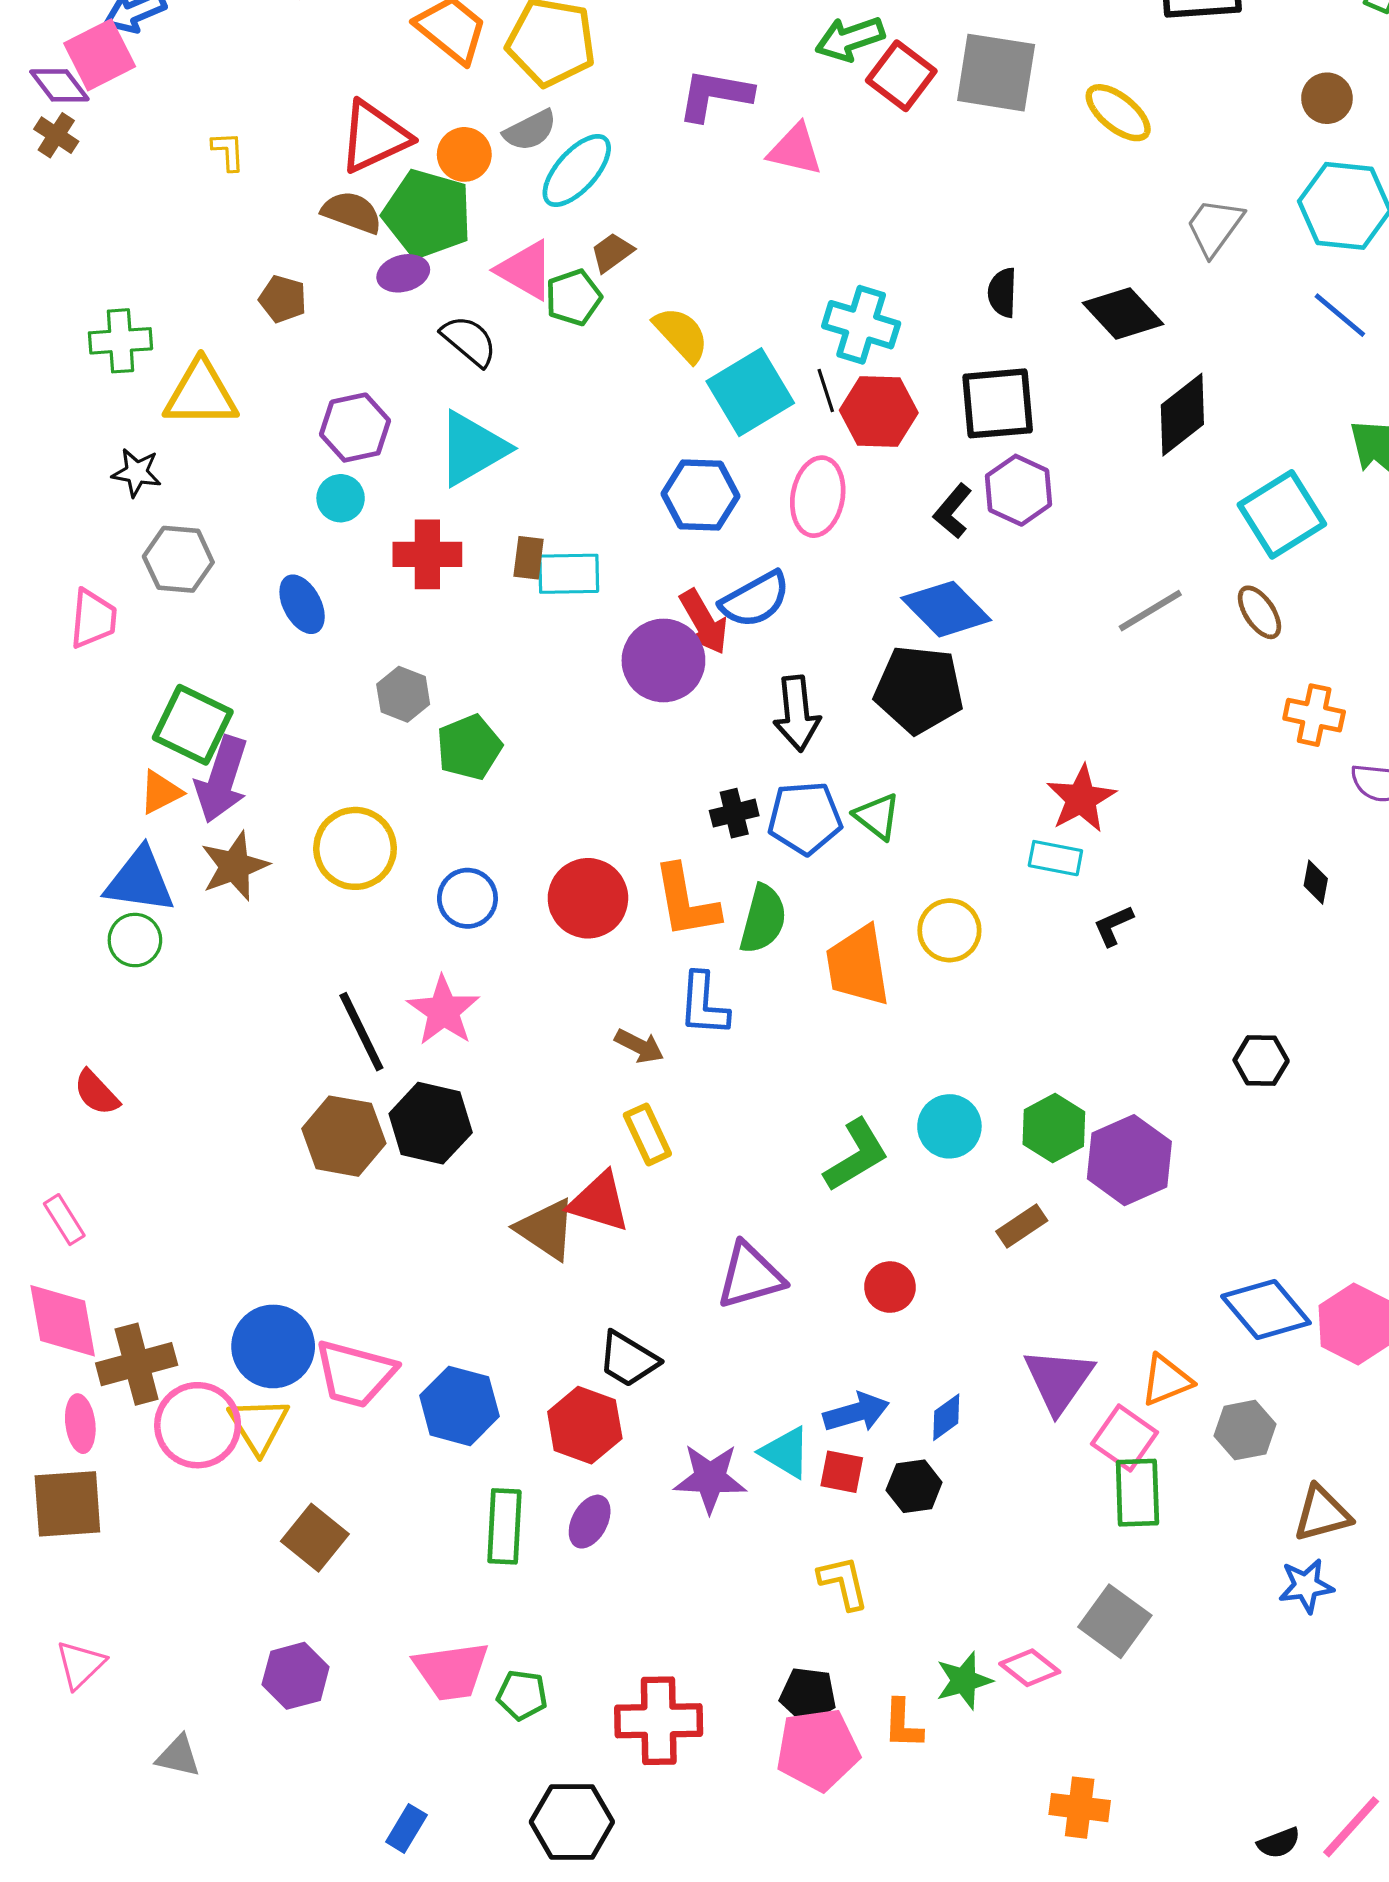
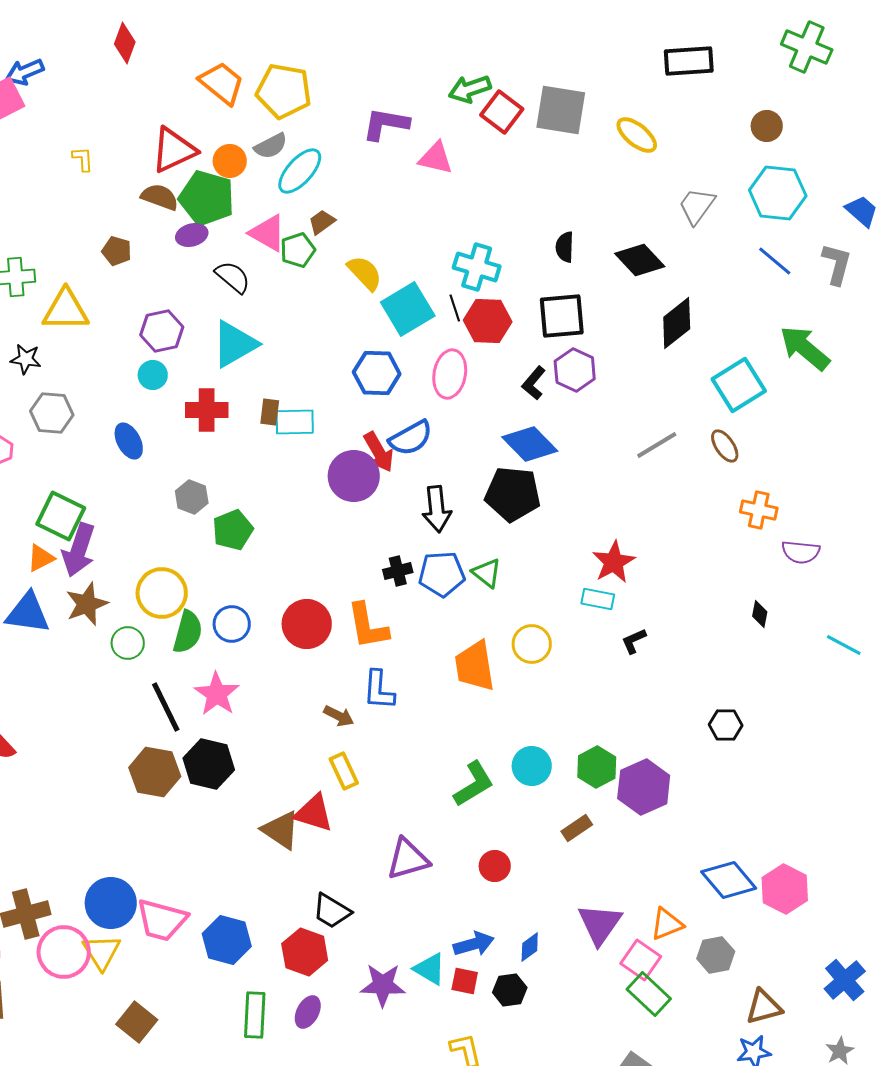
green semicircle: (763, 919) -> (188, 632), moved
green circle: (135, 940) -> (128, 643), moved
green rectangle: (1137, 1493) -> (649, 994), turned -45

